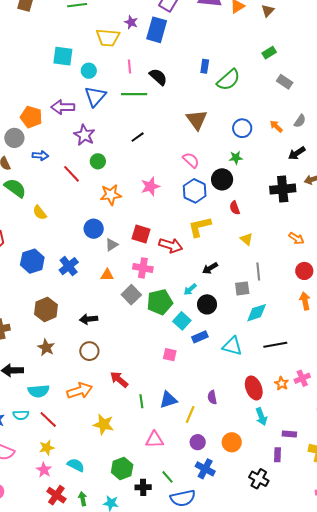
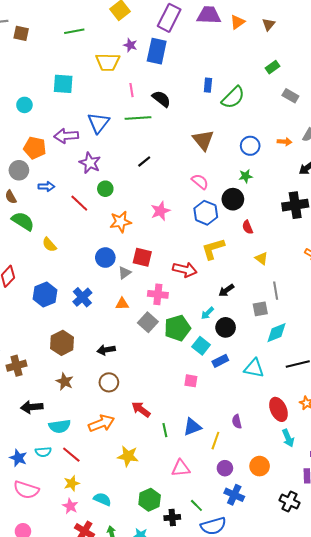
cyan circle: (89, 71) -> (24, 105), moved
orange arrow: (276, 126) -> (285, 142), turned 144
red square: (141, 234) -> (142, 257), moved

